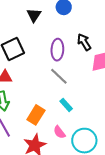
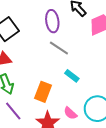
pink semicircle: (59, 132) -> (70, 113), moved

